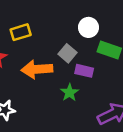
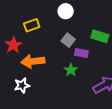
white circle: (88, 27) -> (66, 11), moved
orange arrow: (37, 69) -> (33, 61), moved

